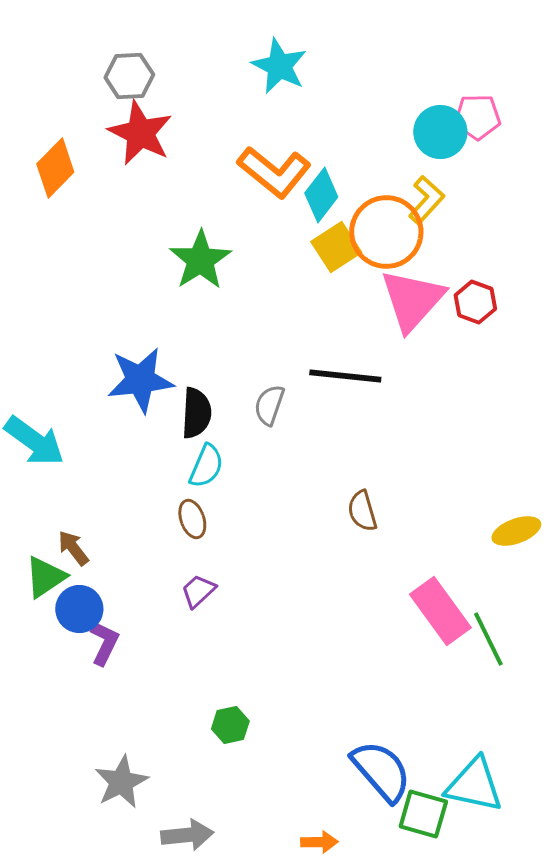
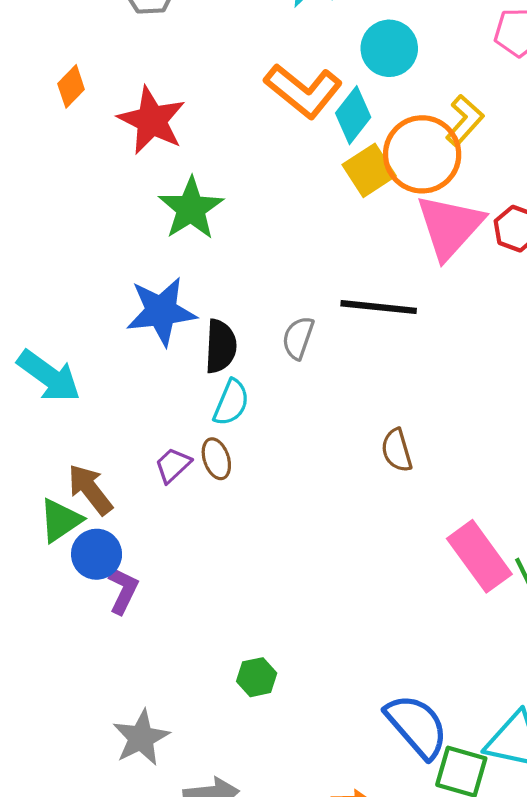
cyan circle: (440, 132) -> (389, 48), moved
red star: (140, 133) -> (152, 120), moved
orange diamond: (55, 168) -> (71, 86), size x0.7
green star: (200, 260) -> (191, 208), moved
brown arrow: (73, 548) -> (90, 490), size x1.4
purple trapezoid: (198, 591) -> (173, 465), moved

